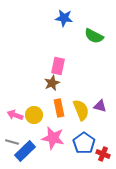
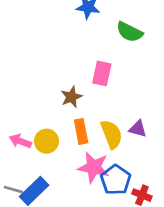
pink rectangle: (58, 66) -> (102, 73), moved
pink star: (53, 138) -> (94, 167), moved
gray line: (12, 142) -> (13, 190), moved

